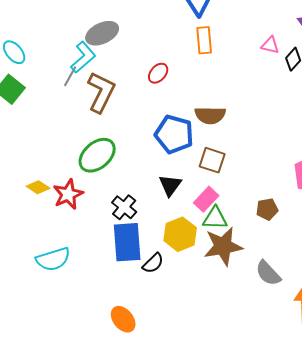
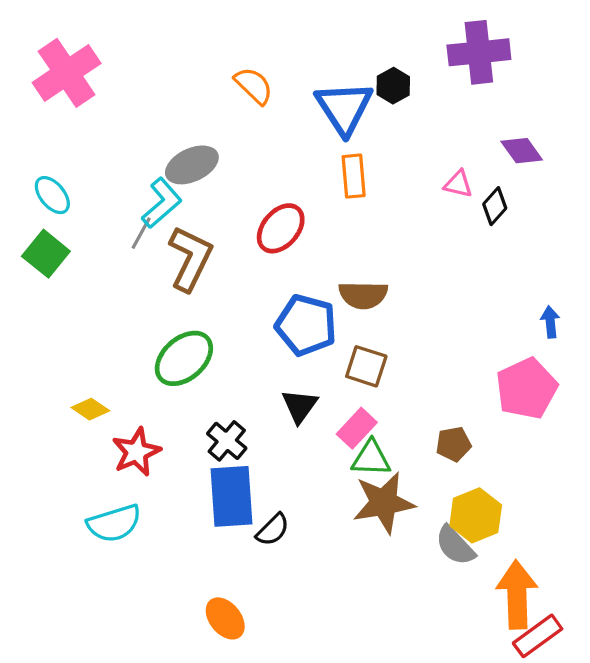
red ellipse: (158, 73) -> (281, 228), size x1.5
red star: (68, 194) -> (136, 452), moved
yellow hexagon: (180, 234) -> (476, 515), moved

